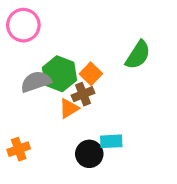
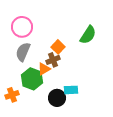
pink circle: (23, 25) -> (22, 27), moved
green hexagon: (59, 74) -> (32, 79), moved
gray semicircle: (36, 82) -> (23, 52), turned -48

